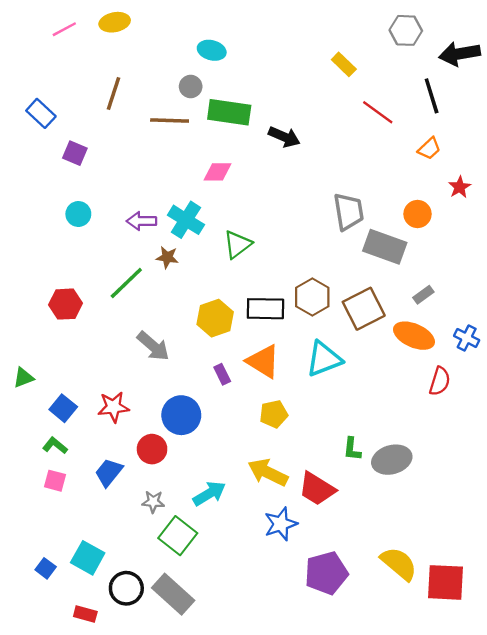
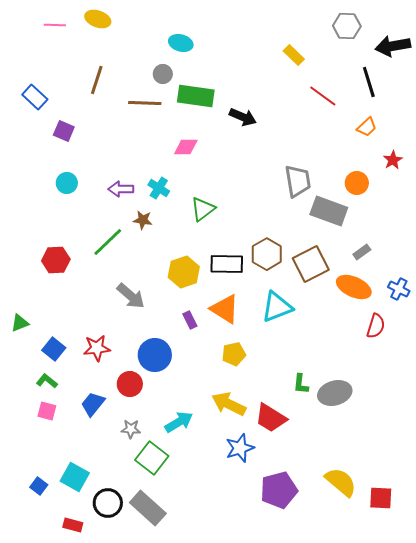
yellow ellipse: (115, 22) -> (98, 19), turned 30
pink line: (64, 29) -> (55, 25), turned 30
cyan cross: (186, 220) -> (159, 188), size x0.7
red square: (446, 582) -> (381, 498), size x0.7

